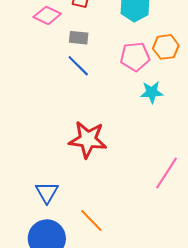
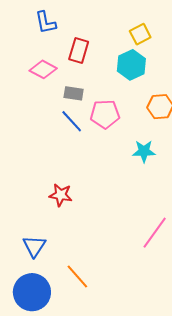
pink pentagon: (135, 57) -> (105, 114), moved
red star: (88, 140) -> (61, 195), moved, size x0.6

